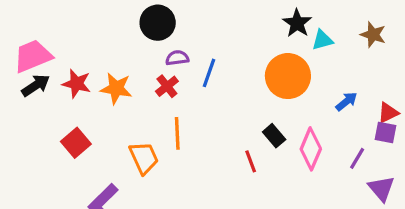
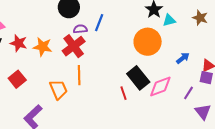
blue line: (209, 73) -> (99, 23), moved
red cross: (167, 86) -> (74, 46), size x1.6
black rectangle: (274, 136) -> (138, 78), size x1.6
pink diamond: (311, 149) -> (160, 86), turned 45

